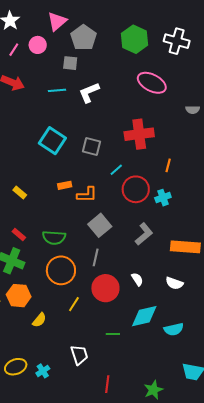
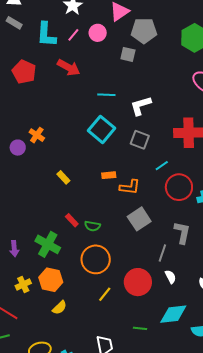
gray pentagon: (83, 38) -> (144, 31), turned 30
cyan line: (57, 90) -> (106, 95), moved
white L-shape: (89, 93) -> (141, 106), moved
gray L-shape: (144, 234) -> (182, 233), turned -45
red rectangle: (19, 235) -> (72, 220), moved
green semicircle: (54, 238) -> (92, 226), size x0.7
gray line: (96, 257) -> (162, 253), moved
yellow semicircle: (39, 320) -> (59, 308), moved

